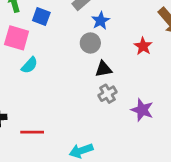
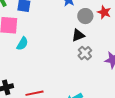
gray circle: (90, 43) -> (85, 16), moved

